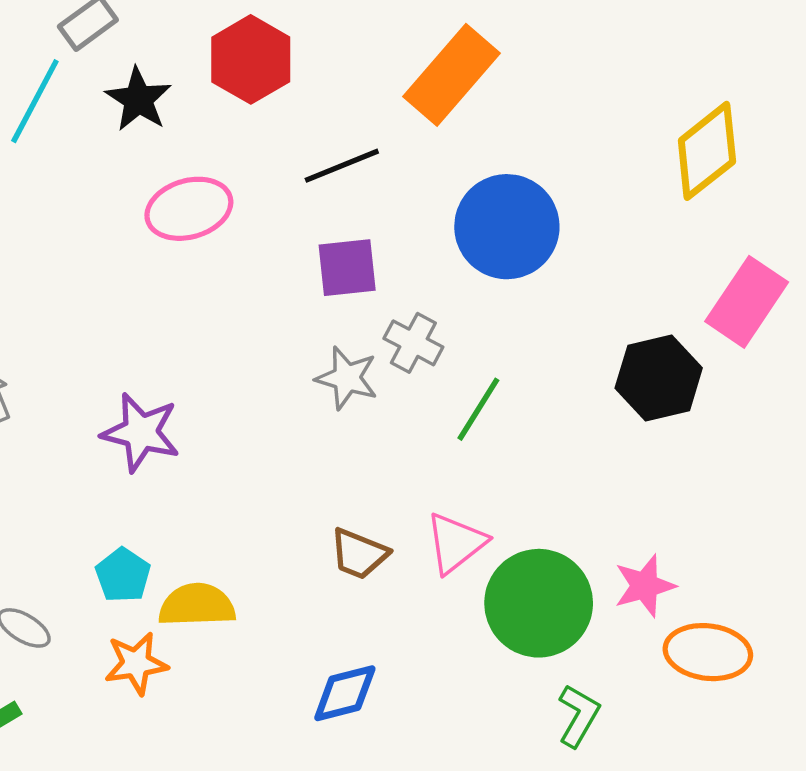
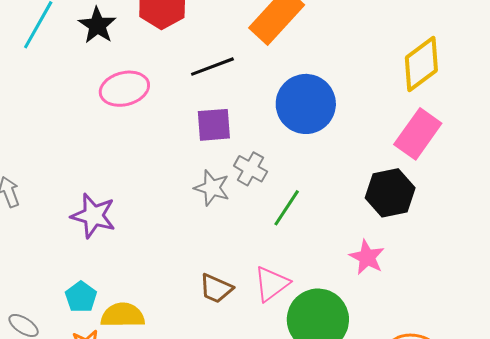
pink rectangle: (747, 302) -> (418, 134), moved
pink star: (645, 586) -> (367, 257), moved, turned -30

